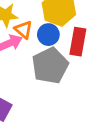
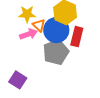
blue circle: (48, 35) -> (56, 30), size x1.6

